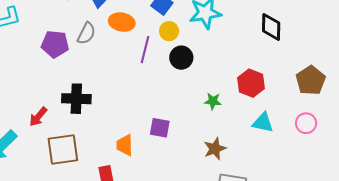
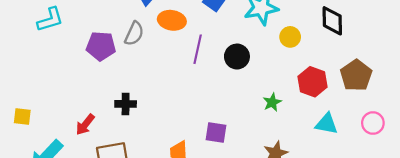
yellow circle: (169, 31) -> (290, 37), moved
brown pentagon: (311, 80) -> (356, 75), moved
black cross: (76, 99) -> (126, 104), size x0.7
green star: (213, 101) -> (272, 102), turned -30

